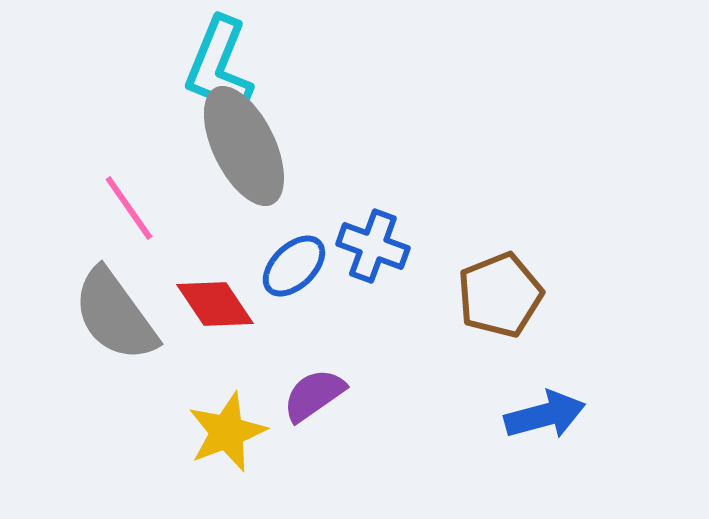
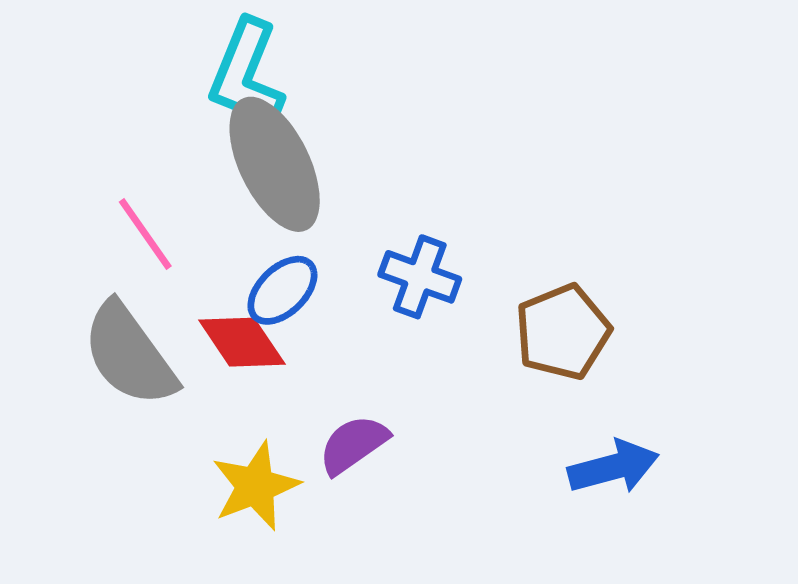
blue ellipse: (294, 266) -> (282, 290), moved

